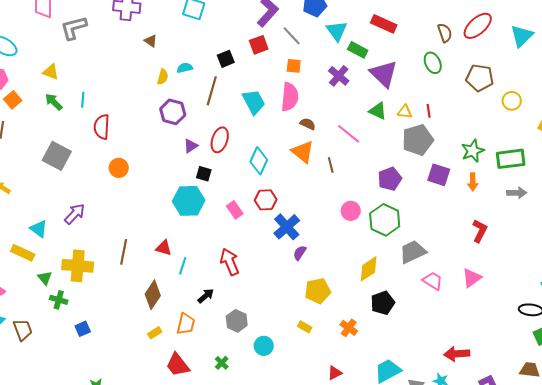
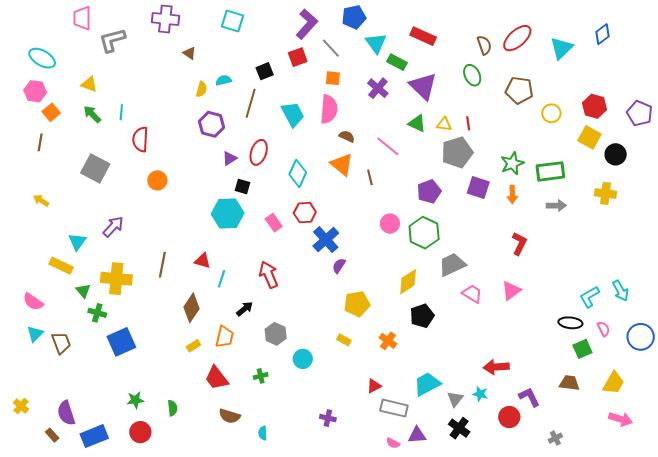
cyan triangle: (39, 229) -> (77, 242), turned 30
blue square: (83, 329) -> (121, 342), size x1.8
green cross: (222, 363) -> (261, 376), turned 32

